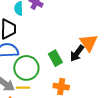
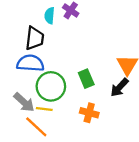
black arrow: (77, 53) -> (119, 87), moved

